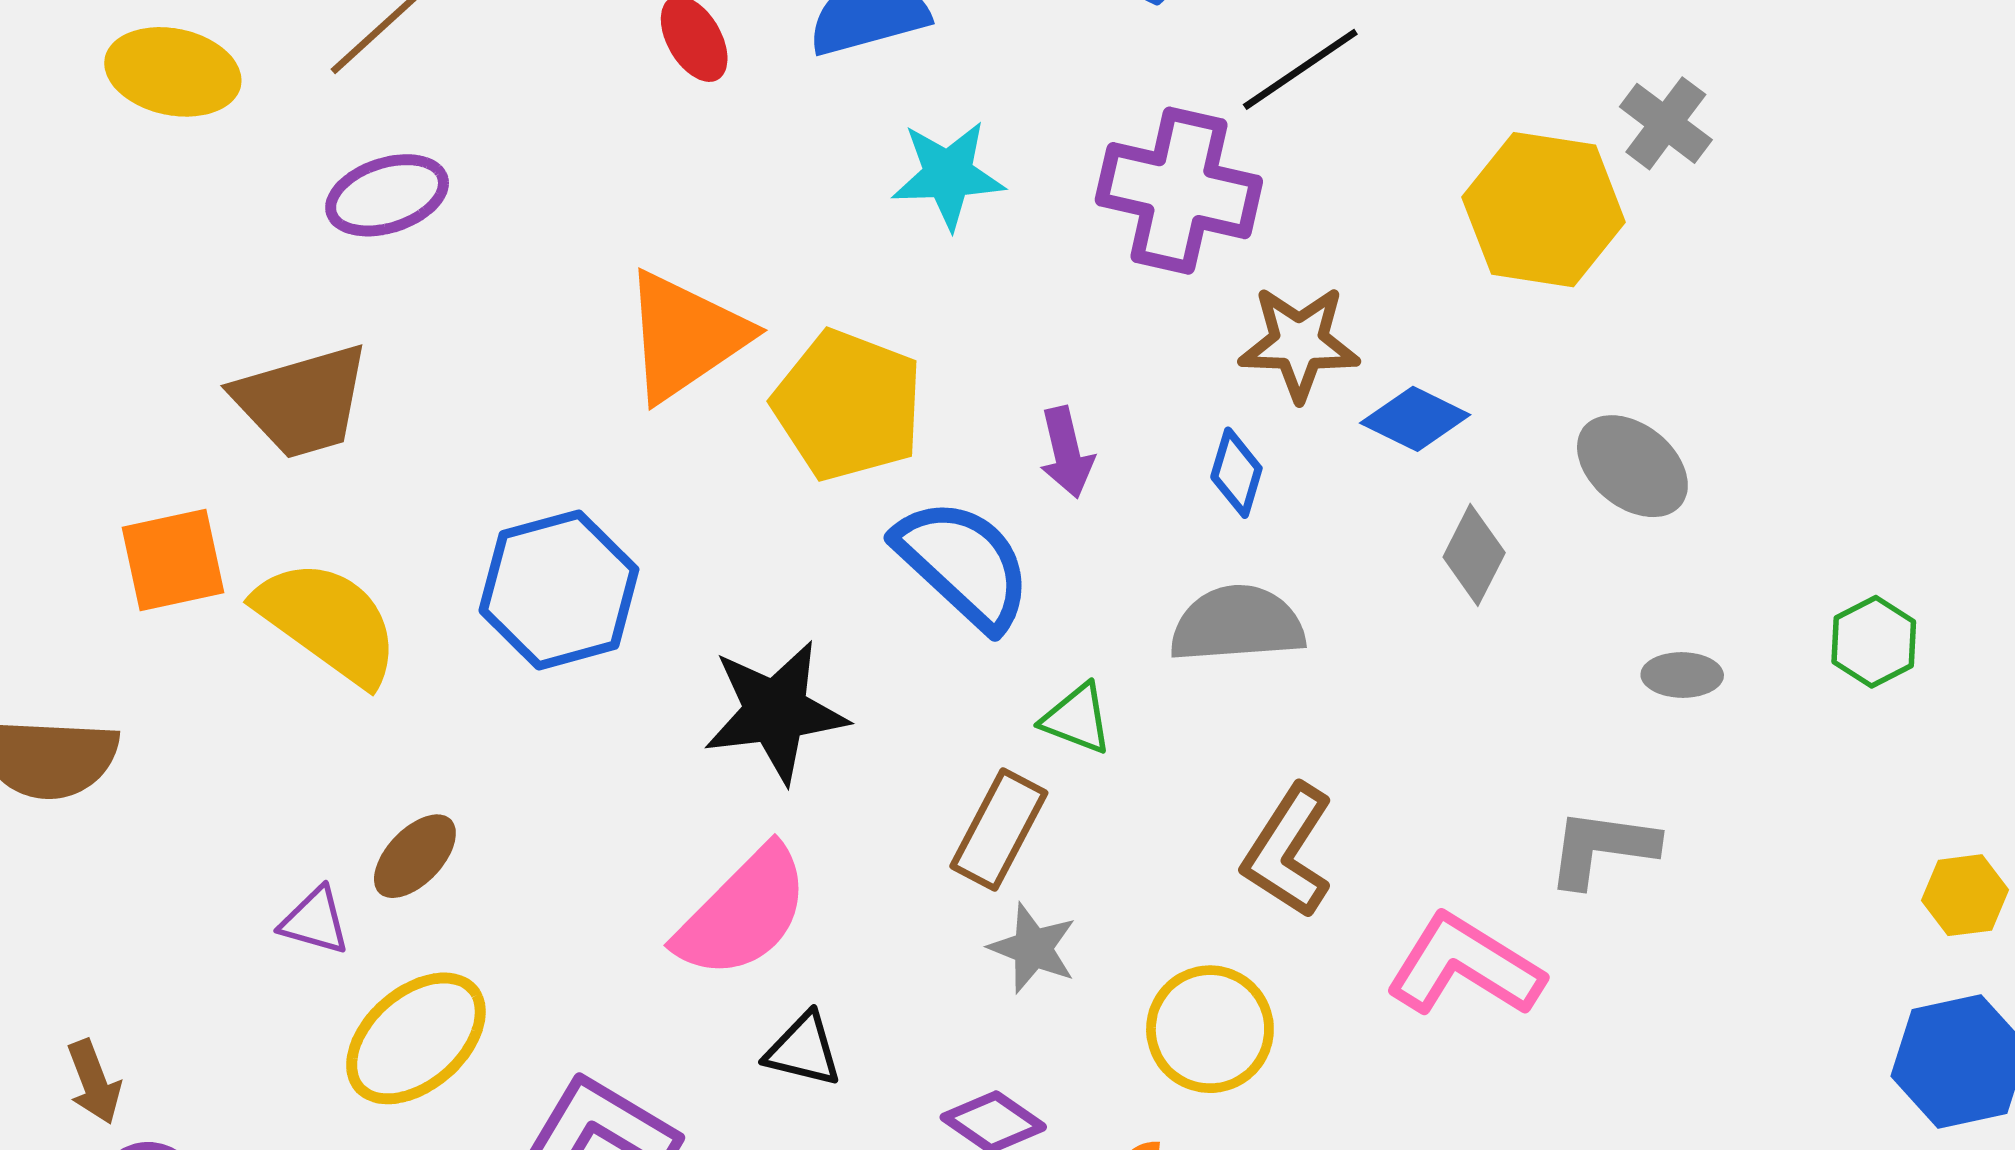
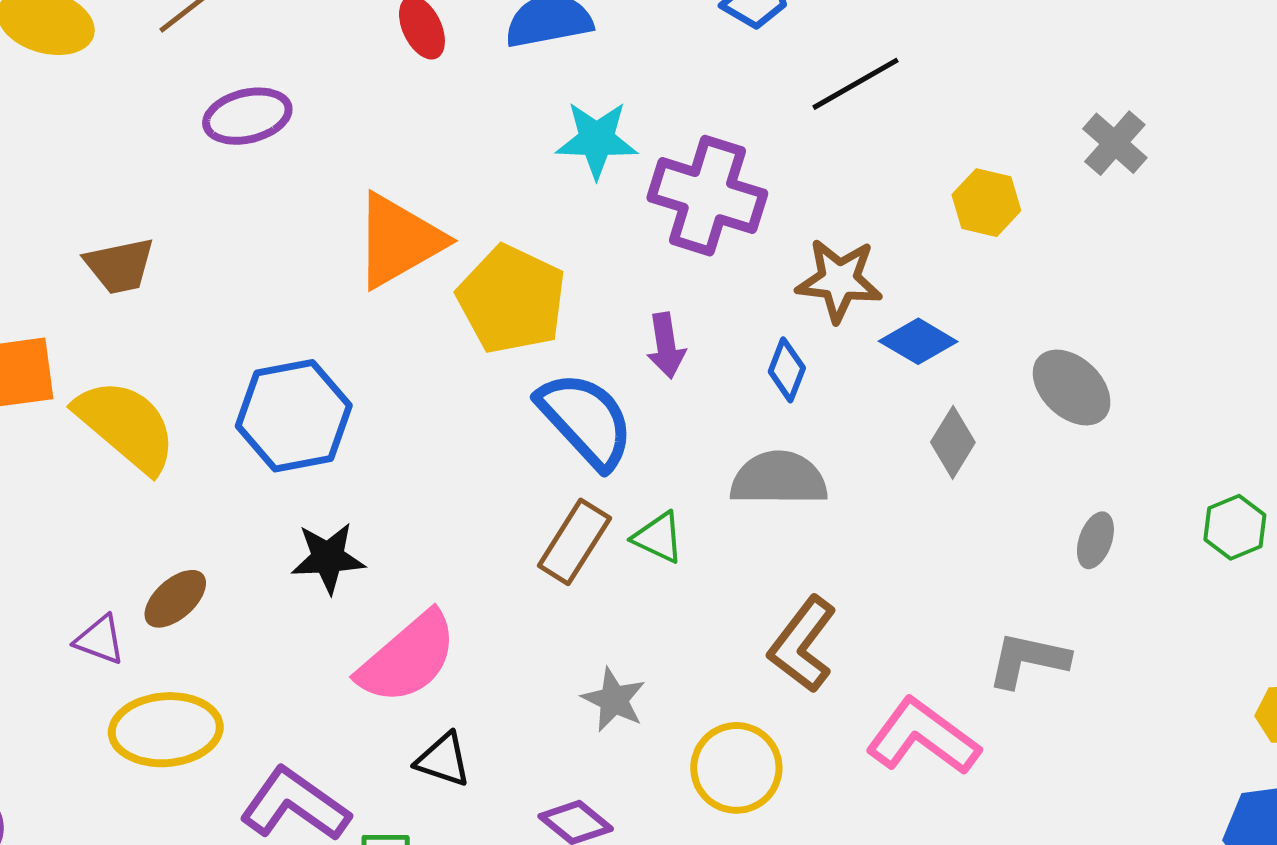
purple cross: (1179, 191) -> (707, 196), moved
purple ellipse: (387, 195) -> (247, 116), moved
yellow hexagon: (1544, 210) -> (986, 203), moved, size x0.6
brown trapezoid: (302, 401) -> (120, 266), size x0.7
gray ellipse: (1682, 675) -> (1095, 540), turned -76
black star: (776, 712) -> (328, 558), moved, size x0.7
brown rectangle: (999, 830) -> (574, 542), moved
yellow ellipse: (416, 1038) -> (166, 730), turned 32

